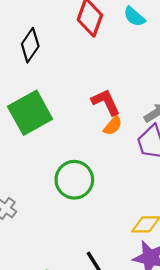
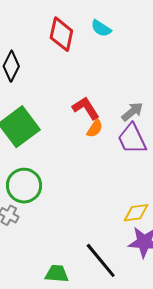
green circle: (74, 180) -> (24, 186), moved

